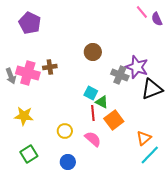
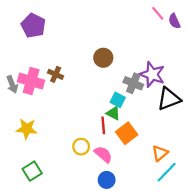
brown cross: (50, 67) -> (56, 74), turned 32
cyan square: (91, 93) -> (118, 100), moved
yellow circle: (65, 131) -> (81, 147), moved
blue circle: (68, 162) -> (107, 180), moved

